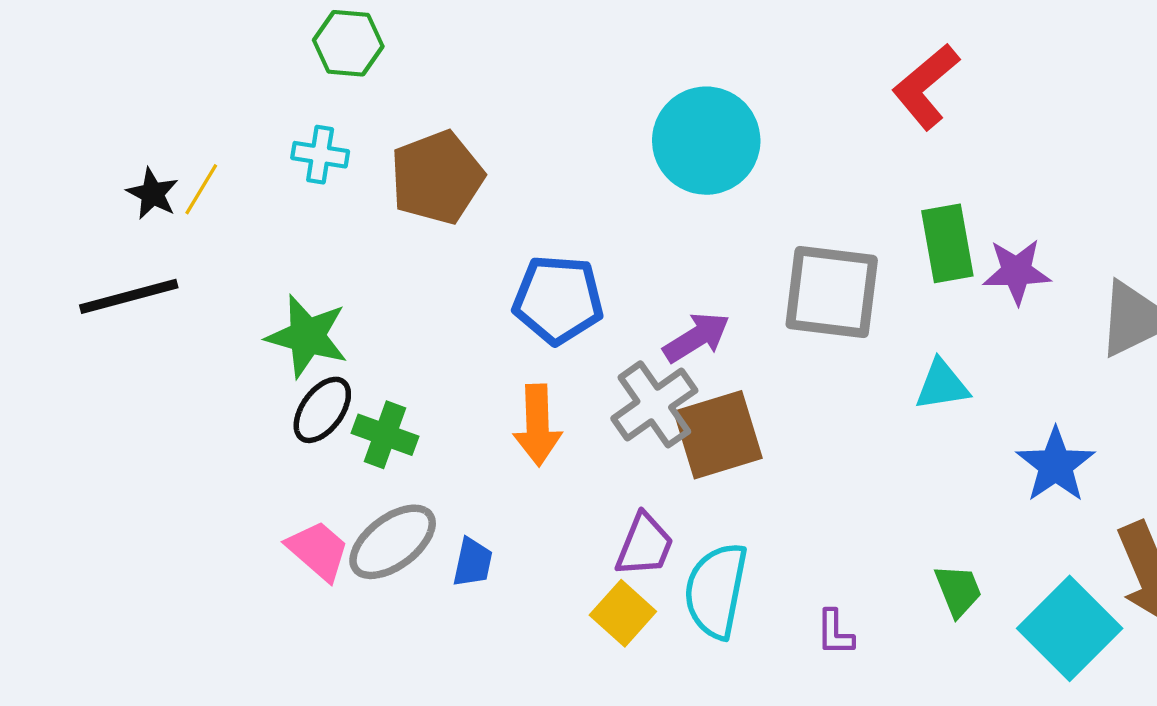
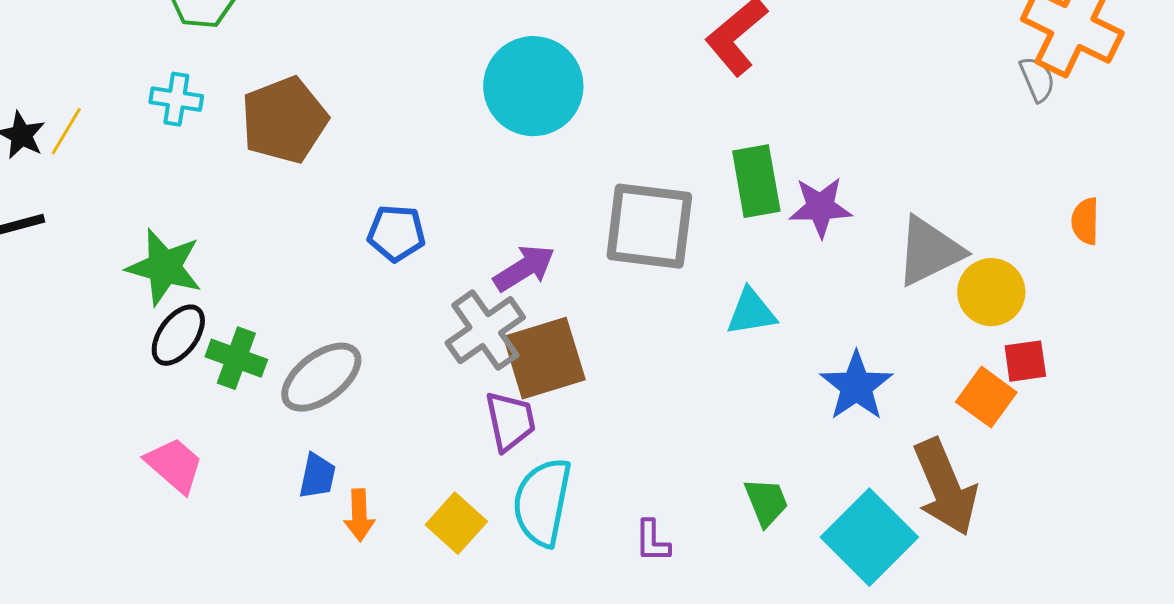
blue pentagon: (558, 300) -> (396, 233), size x0.7
orange arrow: (538, 425) -> (359, 515), moved, size x0.7
gray ellipse: (393, 542) -> (321, 377), moved
purple trapezoid: (645, 545) -> (510, 421), moved, turned -34

